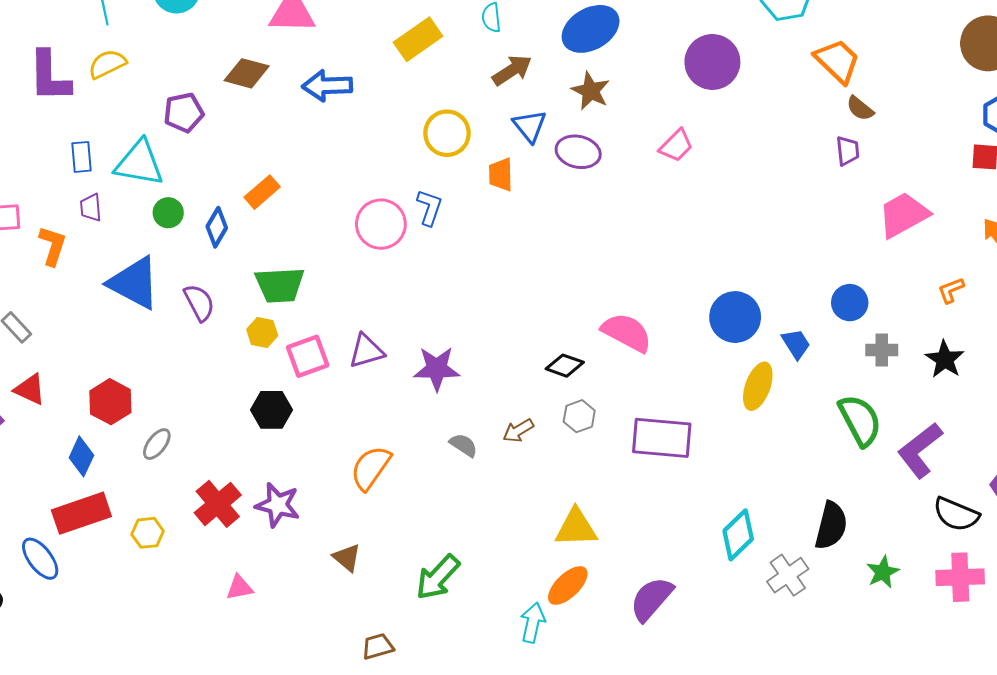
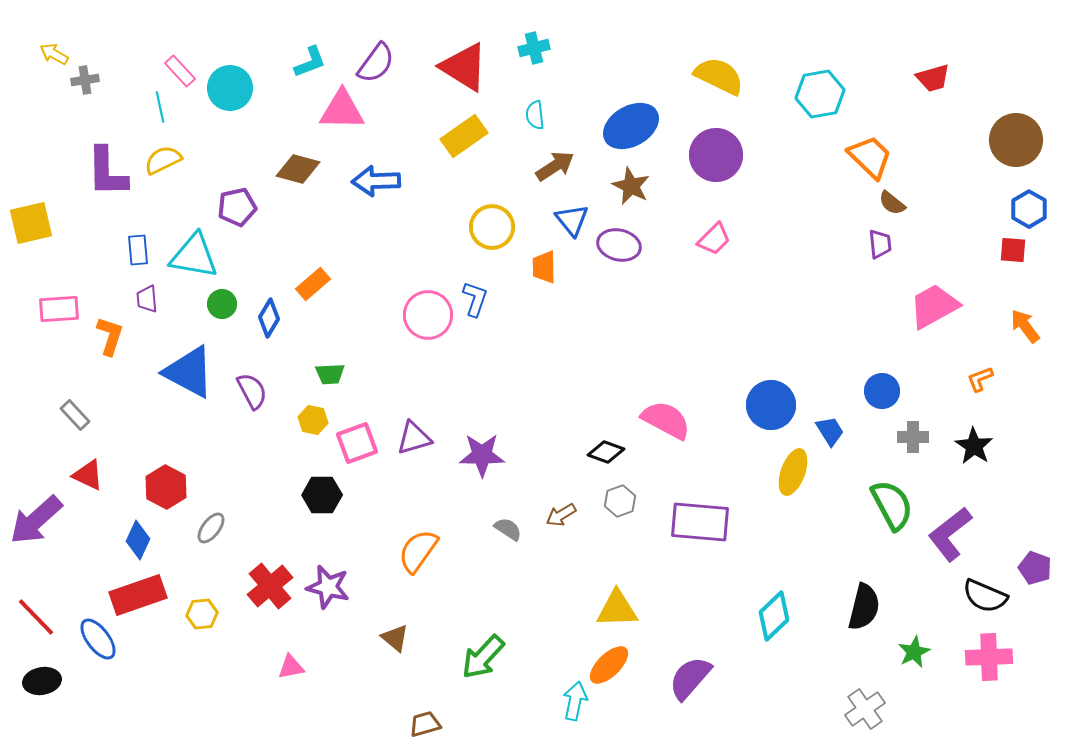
purple circle: (712, 62) -> (716, 155), moved
green trapezoid: (280, 285) -> (330, 374), size x0.6
gray cross: (788, 575) -> (865, 709), moved

